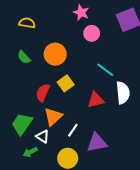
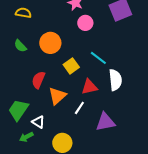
yellow square: (66, 83) -> (71, 66), moved
orange triangle: (53, 117) -> (57, 96), moved
white line: (73, 130) -> (79, 108), moved
purple triangle: (97, 143) -> (105, 122), moved

